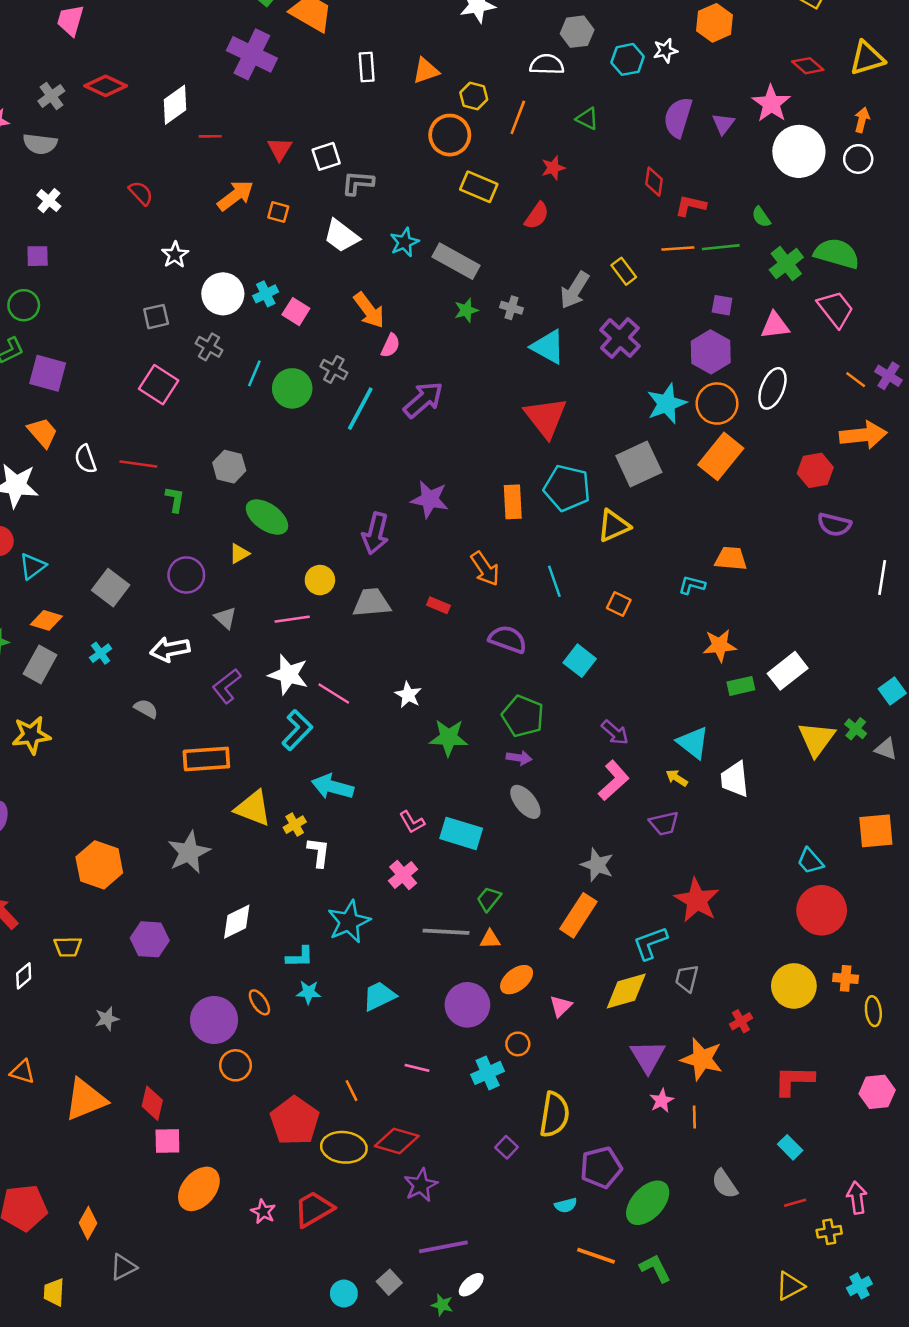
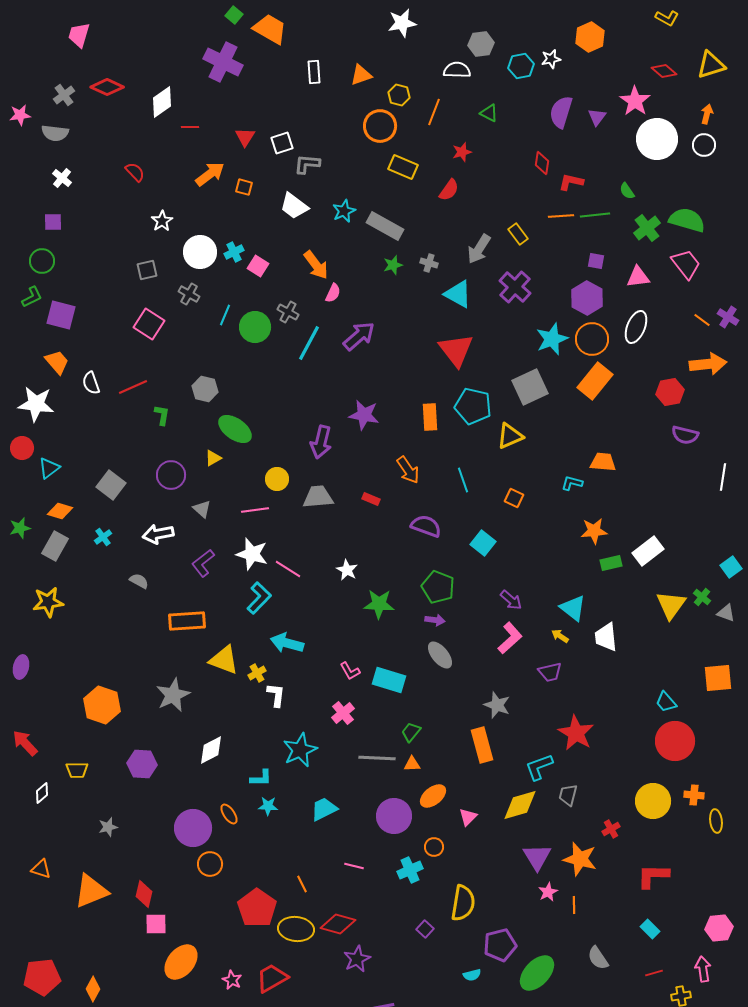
red line: (138, 464) -> (133, 387), turned -32
orange rectangle: (578, 915) -> (482, 745), turned -48
pink hexagon: (877, 1092) -> (719, 928), moved

